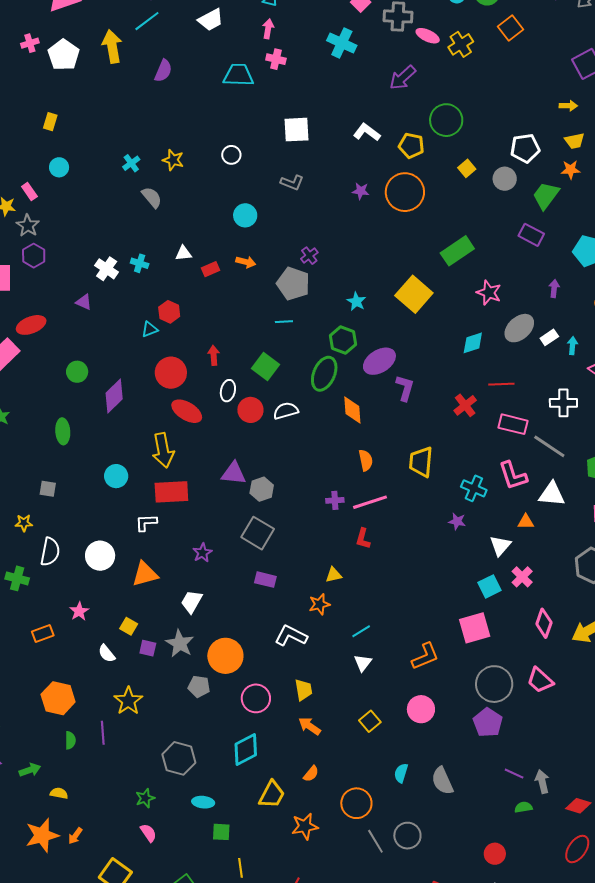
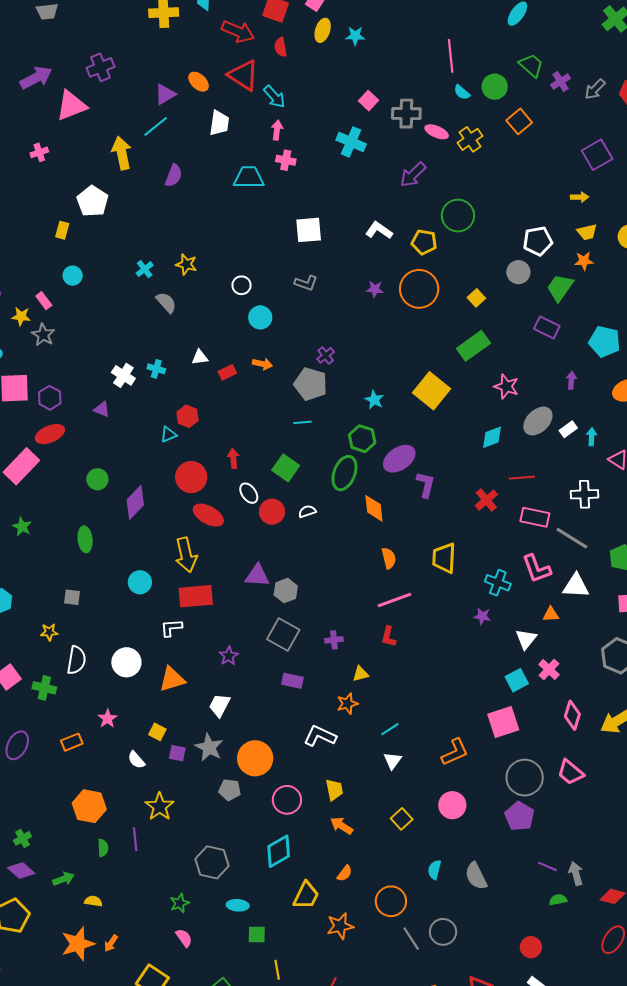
white trapezoid: (211, 20) -> (219, 123), turned -52
white pentagon: (64, 55) -> (92, 201), moved
white circle: (231, 155) -> (241, 285), moved
yellow square: (467, 168) -> (476, 298), moved
purple hexagon: (34, 256) -> (50, 398), moved
white ellipse: (228, 391) -> (249, 493), turned -45
white semicircle: (286, 411) -> (307, 511), size x0.7
purple cross: (335, 500) -> (334, 640), moved

